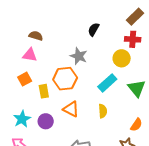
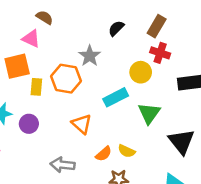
brown rectangle: (135, 17) -> (157, 26), moved, turned -30
orange square: (25, 79) -> (17, 66), size x1.5
orange triangle: (71, 109) -> (82, 124), moved
yellow semicircle: (103, 111) -> (127, 151), moved, turned 104
orange semicircle: (136, 125) -> (104, 154), moved

